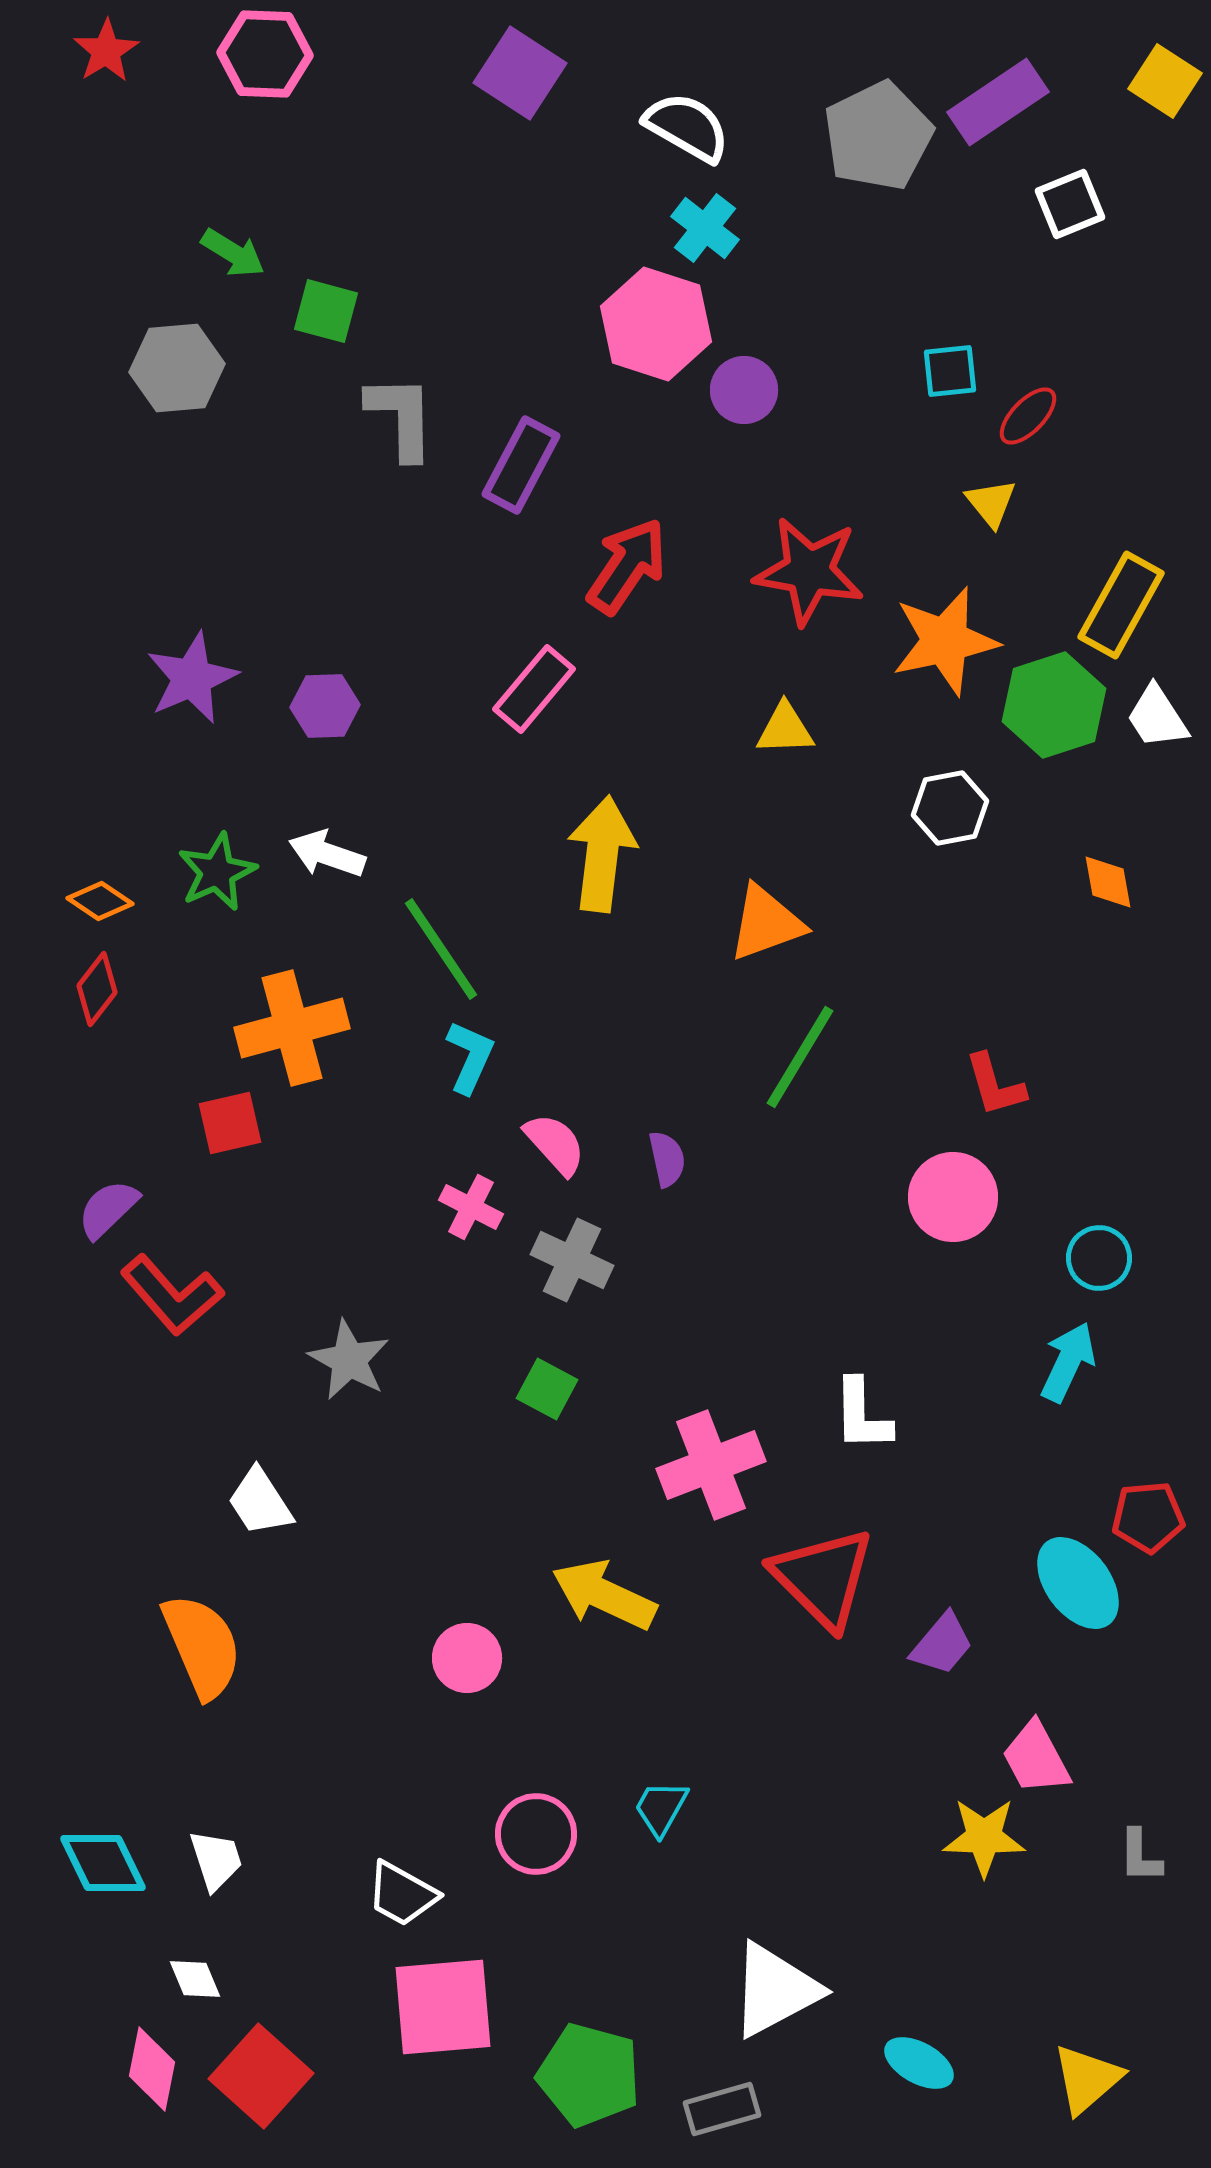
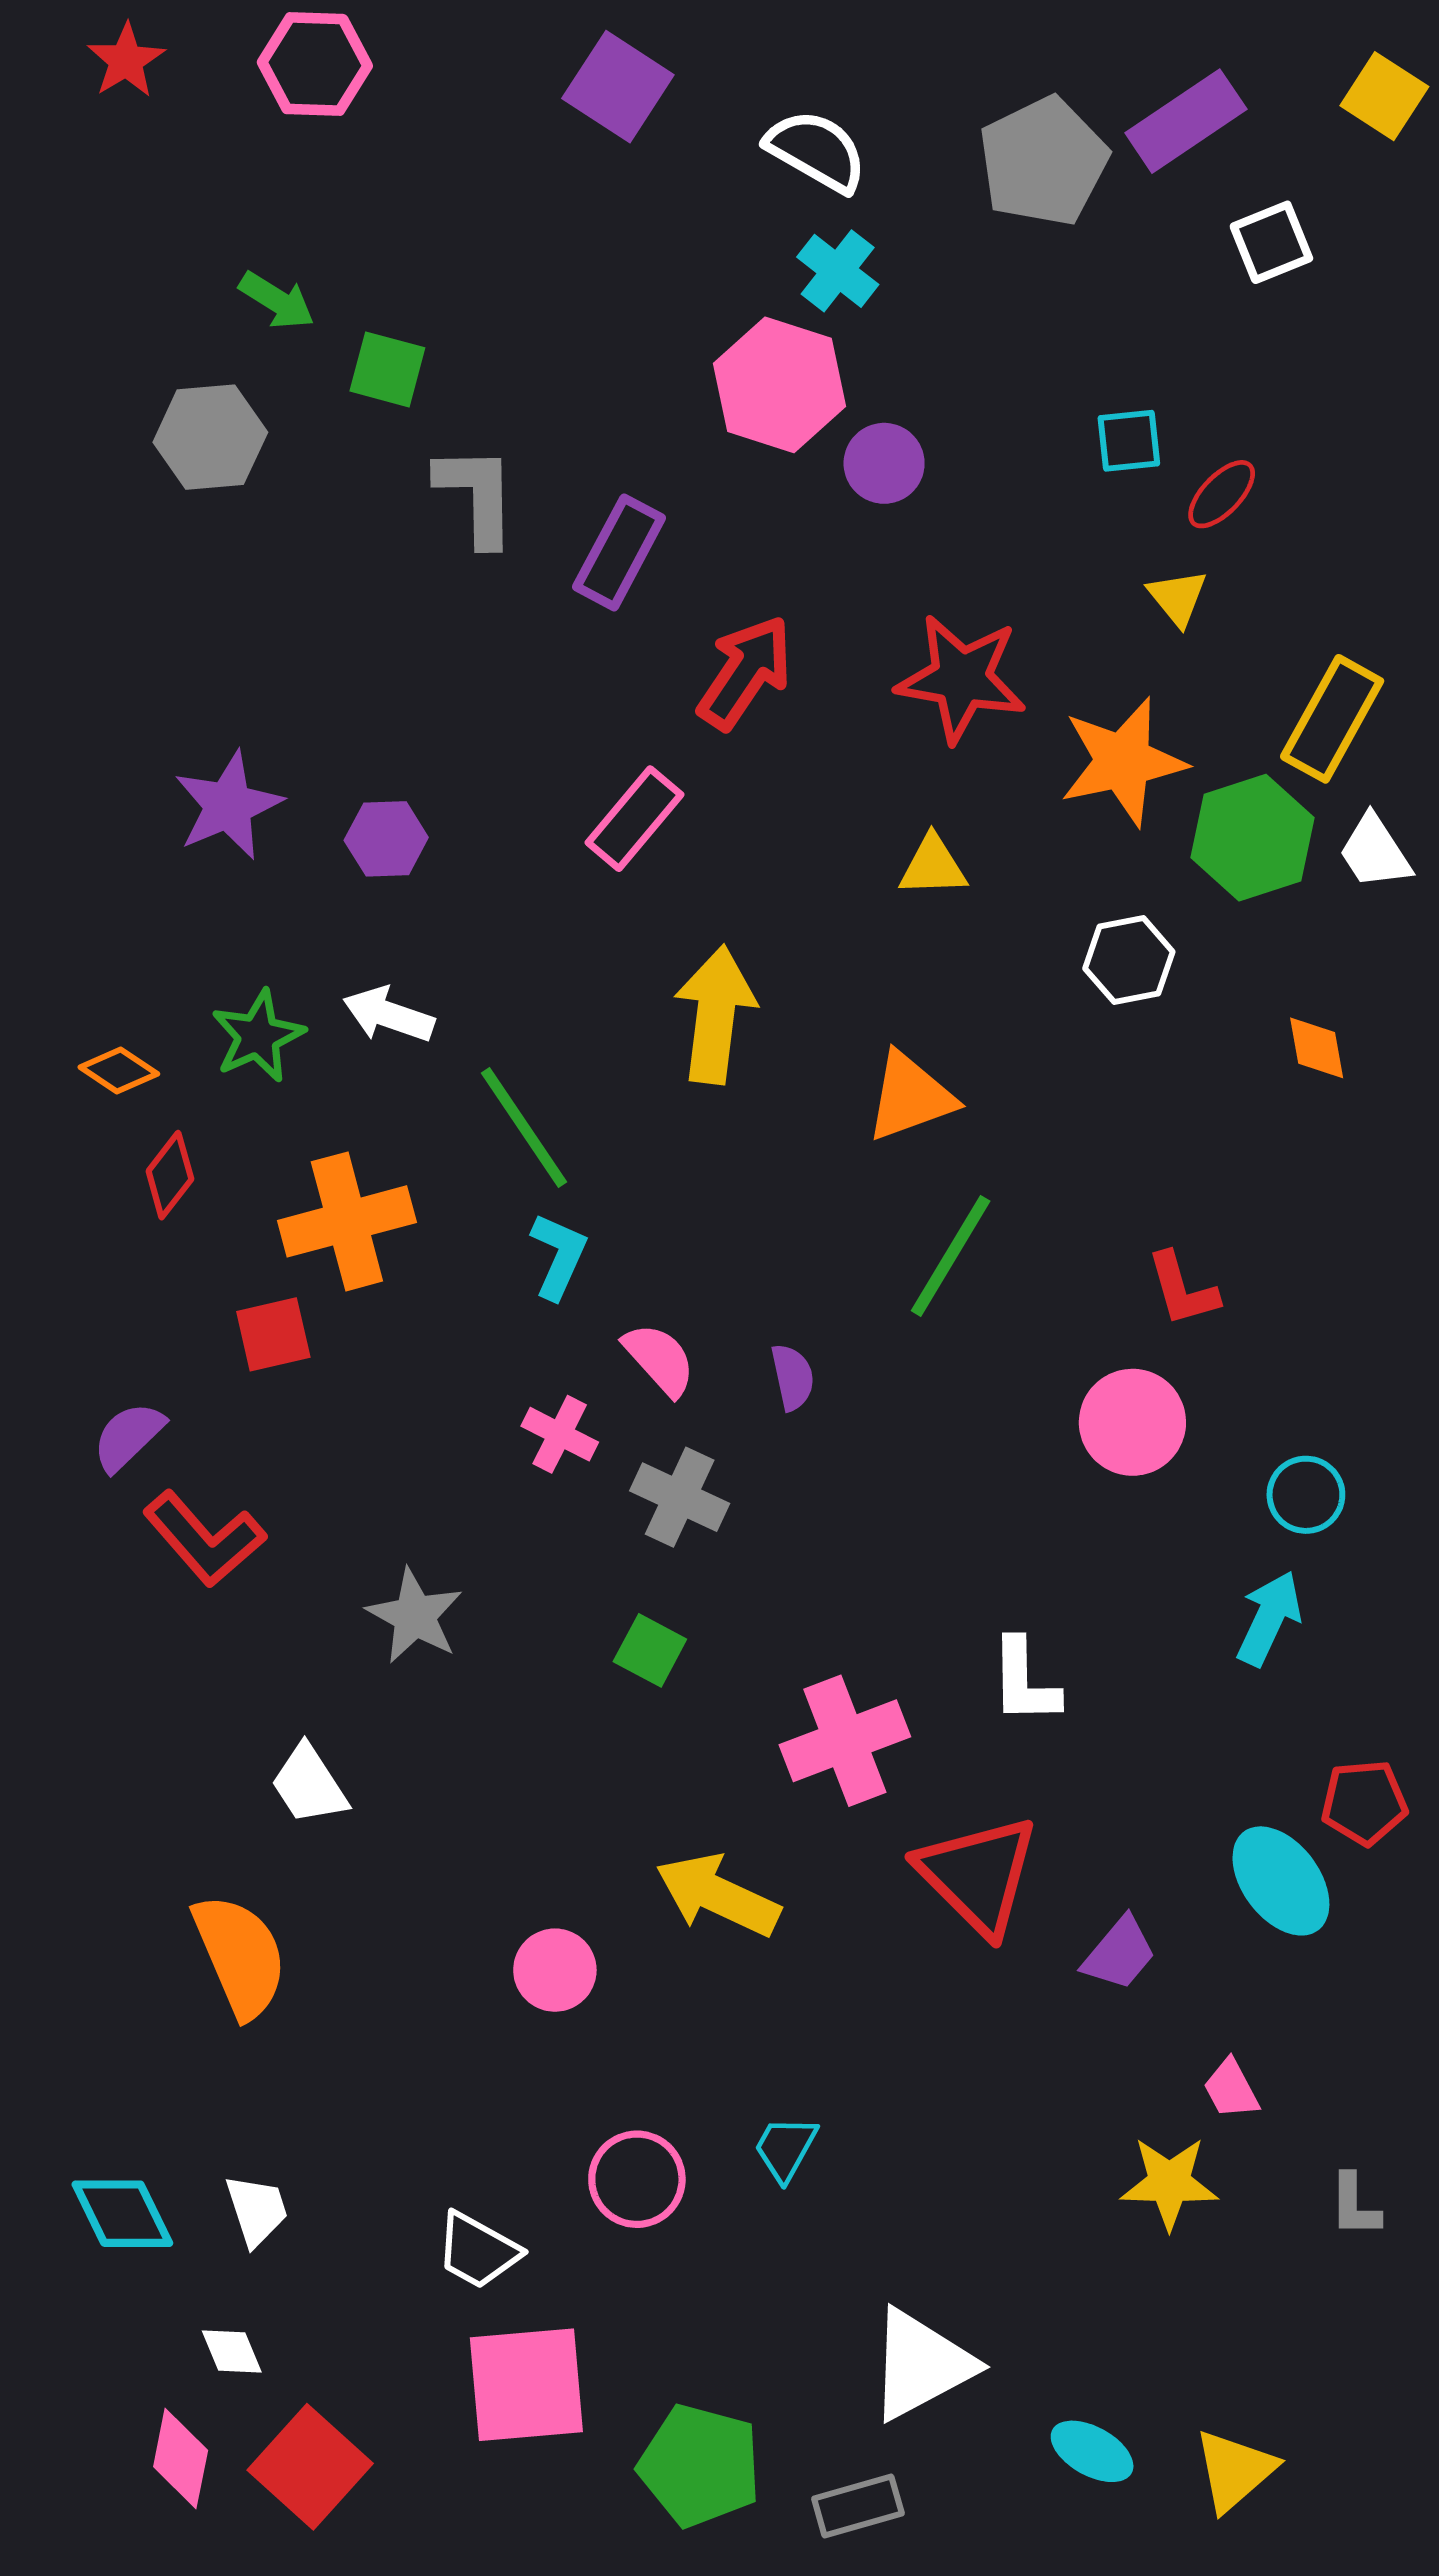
red diamond: (97, 989) -> (170, 1175), moved
pink trapezoid: (1036, 1758) -> (1231, 2089), size x0.7
yellow triangle: (1087, 2079) -> (1235, 2470), moved

